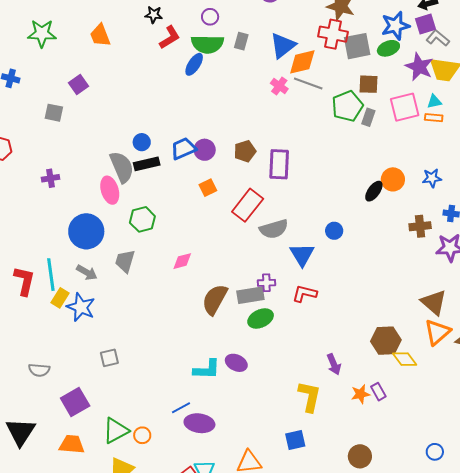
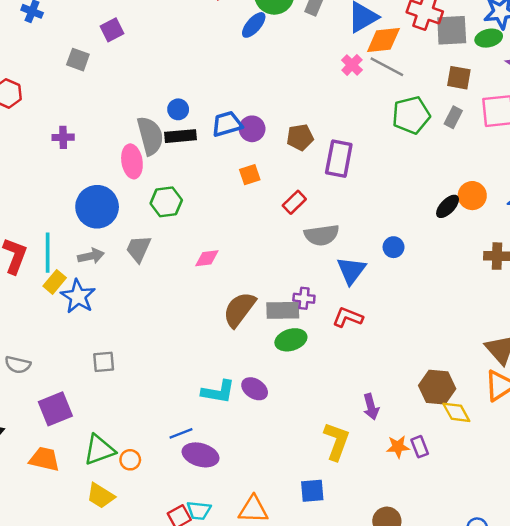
green pentagon: (347, 106) -> (411, 115), moved
red rectangle: (248, 205) -> (294, 202), size x0.6
gray arrow: (87, 272) -> (91, 256), turned -50

